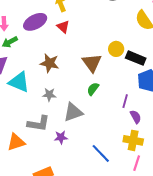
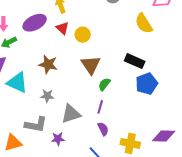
yellow circle: (116, 49) -> (83, 35), moved
green semicircle: (93, 89) -> (104, 84), moved
purple line: (125, 101) -> (100, 107), moved
purple semicircle: (136, 117) -> (103, 129), moved

